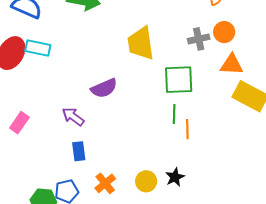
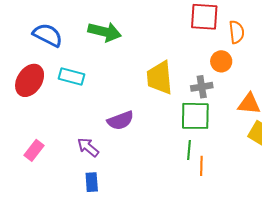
orange circle: (224, 32) -> (221, 61), moved
gray cross: (199, 39) -> (202, 87), moved
cyan rectangle: (38, 48) -> (71, 77), moved

